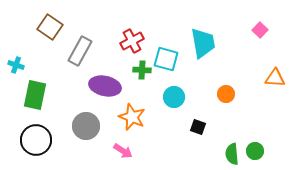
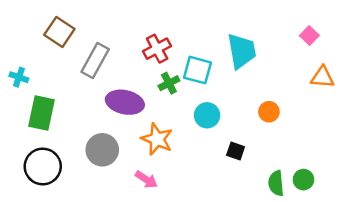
green cross: (142, 70) -> (169, 83), turned -30
orange triangle: (275, 78) -> (323, 77), moved

